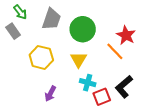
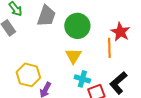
orange line: (115, 51) -> (109, 48), turned 42
yellow hexagon: (41, 57) -> (28, 75), moved

